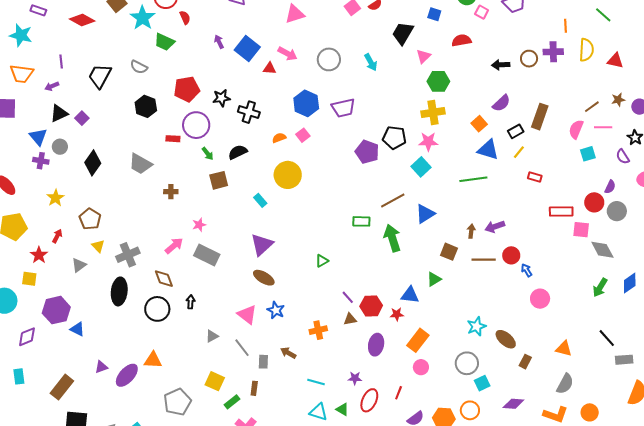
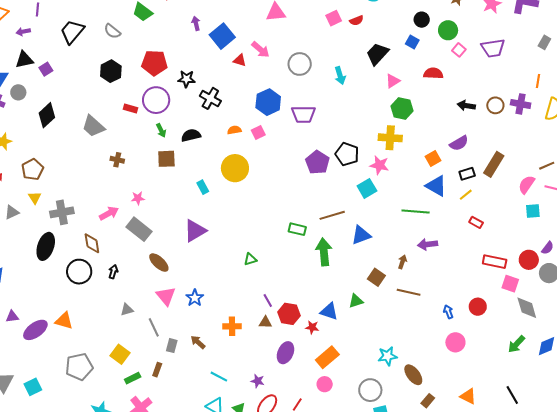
purple arrow: (495, 227) -> (428, 244), moved
red circle: (511, 255) -> (478, 307), moved
brown ellipse: (264, 278) -> (159, 263), moved

